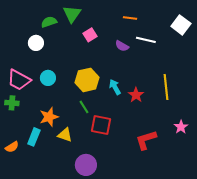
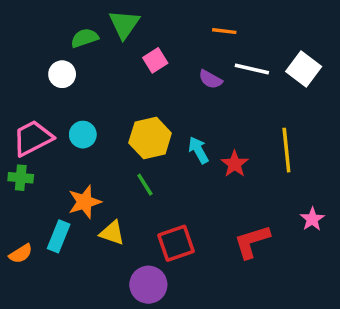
white square: (181, 25) -> (304, 69), moved
pink trapezoid: (19, 80) -> (33, 138), turned 125
red square: (101, 125) -> (176, 243), moved, turned -30

